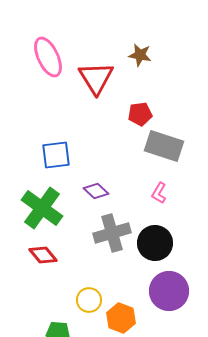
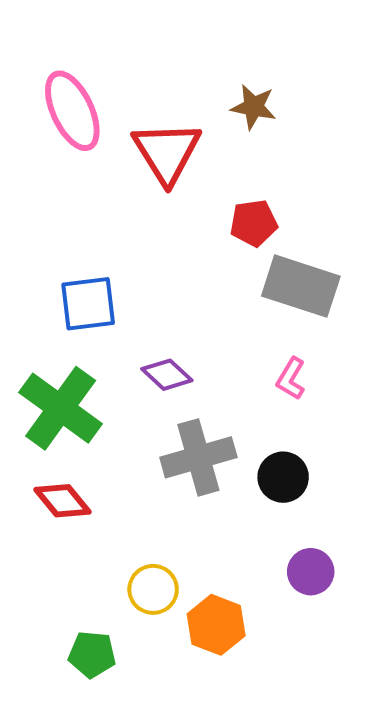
black circle: (155, 243) -> (283, 477), size x0.7
purple circle: (169, 291) -> (311, 572), size x0.6

